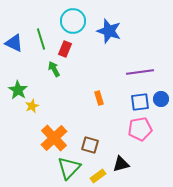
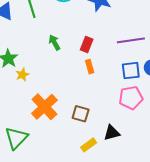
red rectangle: (65, 49) -> (87, 44), moved
green arrow: (54, 69) -> (54, 42), moved
green triangle: (69, 168) -> (16, 138), moved

